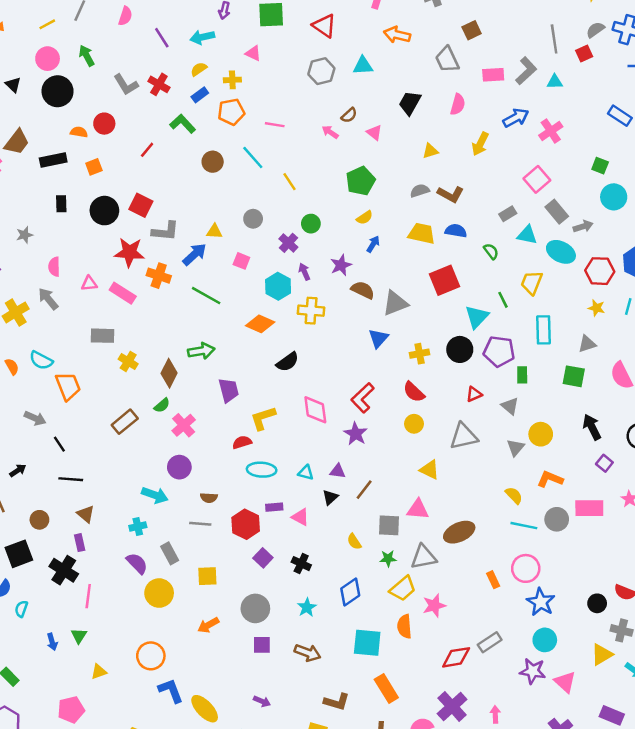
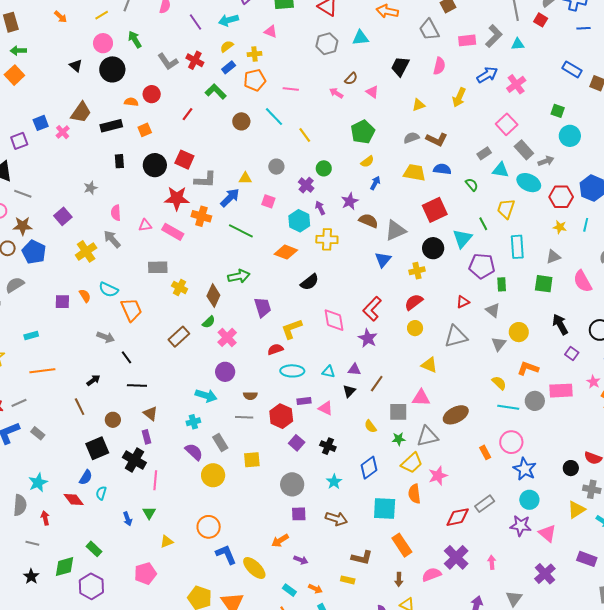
red square: (584, 54) -> (541, 20), turned -32
black circle: (460, 349) -> (433, 248), moved
red semicircle: (414, 392) -> (414, 302), turned 102
orange arrow: (208, 625) -> (280, 541), moved

